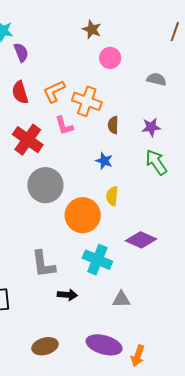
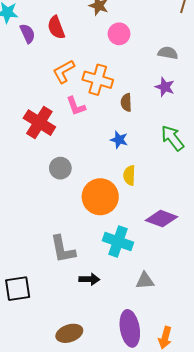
red semicircle: (20, 92) -> (56, 27), moved
purple star: (151, 127) -> (165, 87), moved, turned 30
gray circle: (45, 185) -> (60, 168), size x0.6
purple ellipse: (104, 345) -> (130, 328), turned 68

